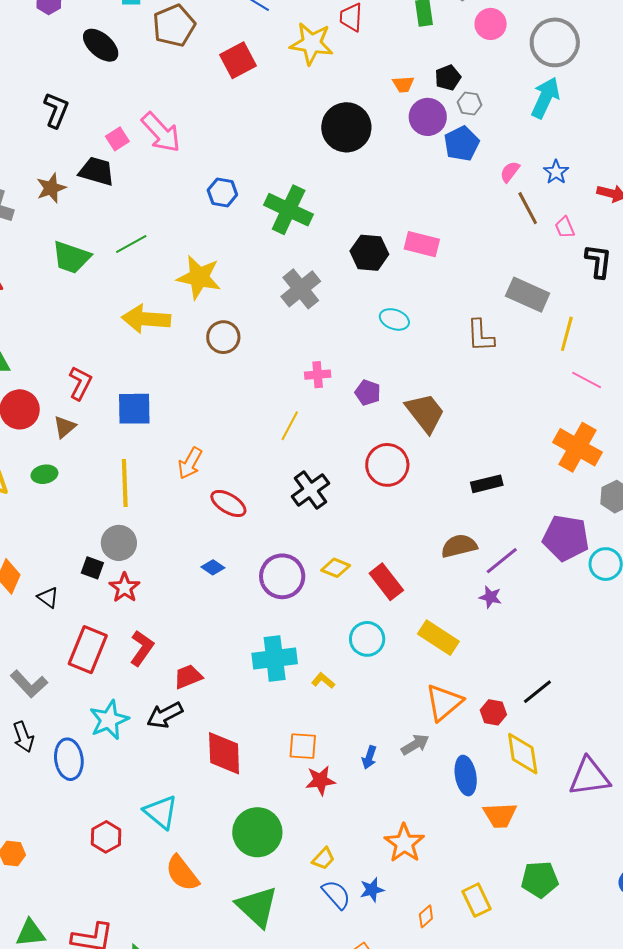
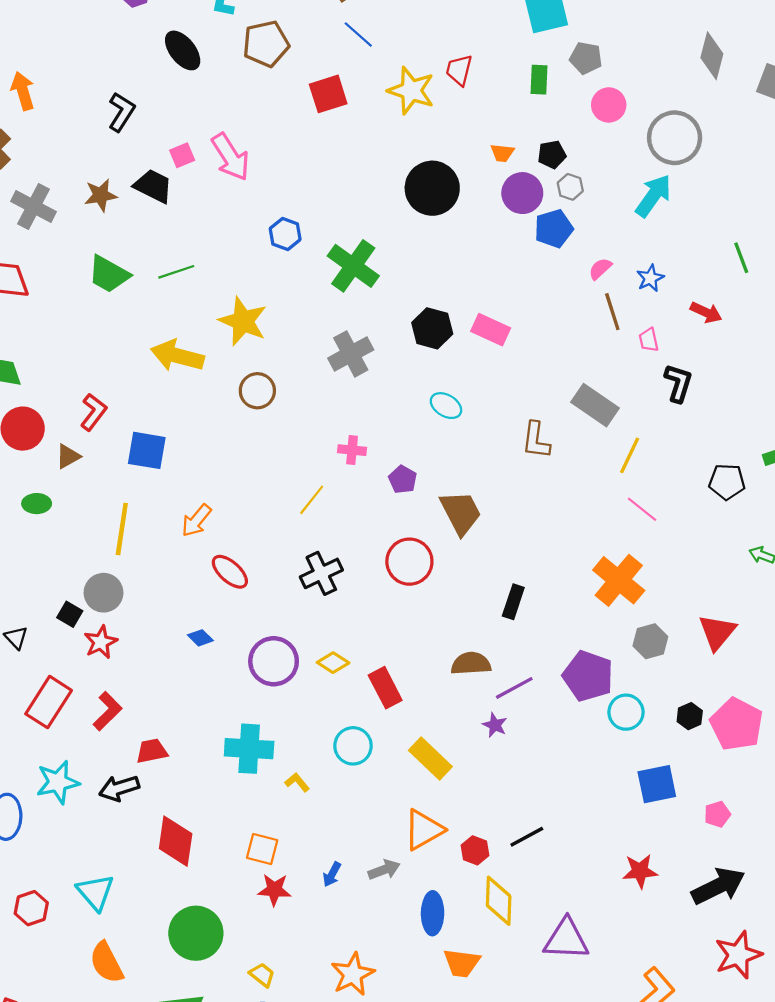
black rectangle: (487, 484) -> (513, 602), turned -68
yellow trapezoid: (323, 859) -> (262, 975), turned -105

